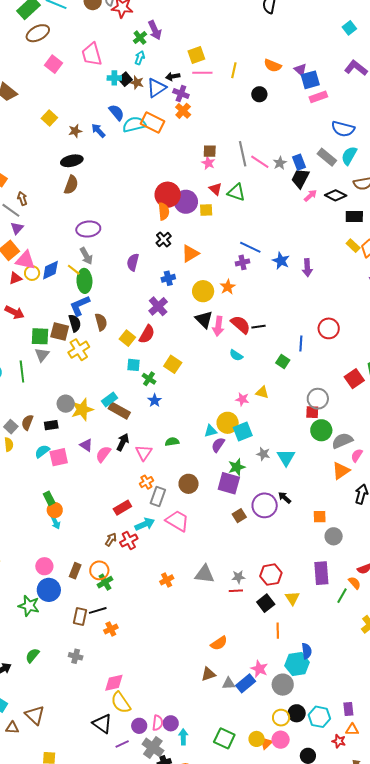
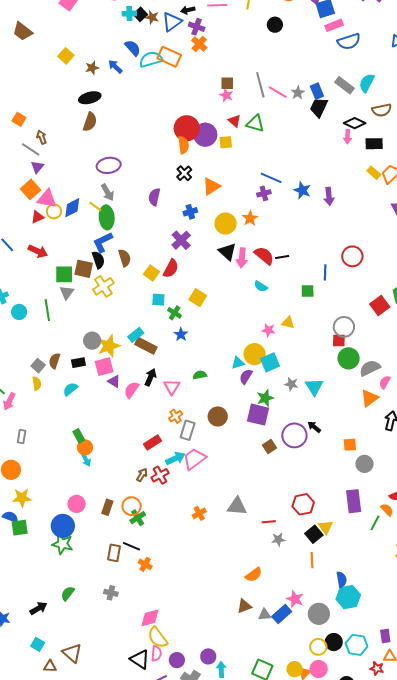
blue semicircle: (343, 129) -> (349, 41), moved, turned -30
pink arrow: (310, 196) -> (348, 137), moved, turned 136
green square: (283, 362) -> (308, 291), turned -32
pink square: (59, 457) -> (104, 367), moved
pink trapezoid: (177, 521) -> (194, 459), moved, turned -65
gray star: (238, 577) -> (278, 540), moved
blue circle: (49, 590) -> (63, 526), moved
black square: (266, 603) -> (314, 534), moved
black line: (98, 610) -> (131, 546), turned 42
orange cross: (111, 629) -> (145, 564), turned -32
cyan hexagon: (297, 664) -> (348, 597), moved
pink semicircle: (158, 723) -> (156, 653), moved

